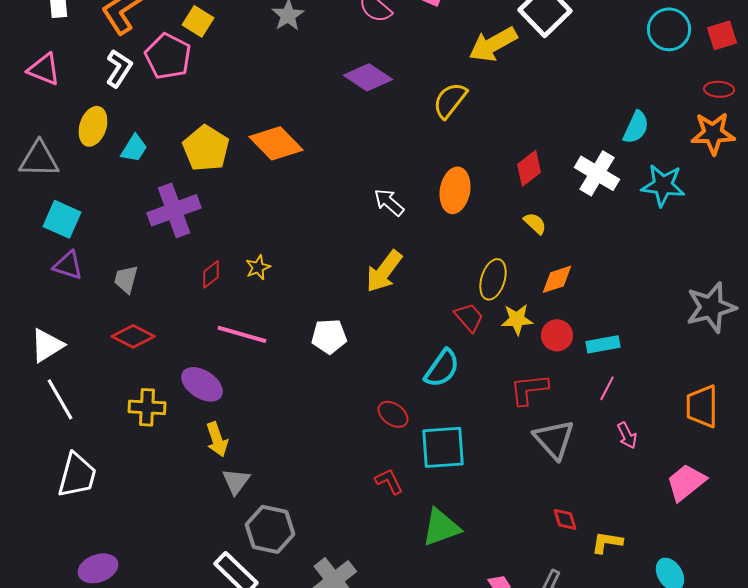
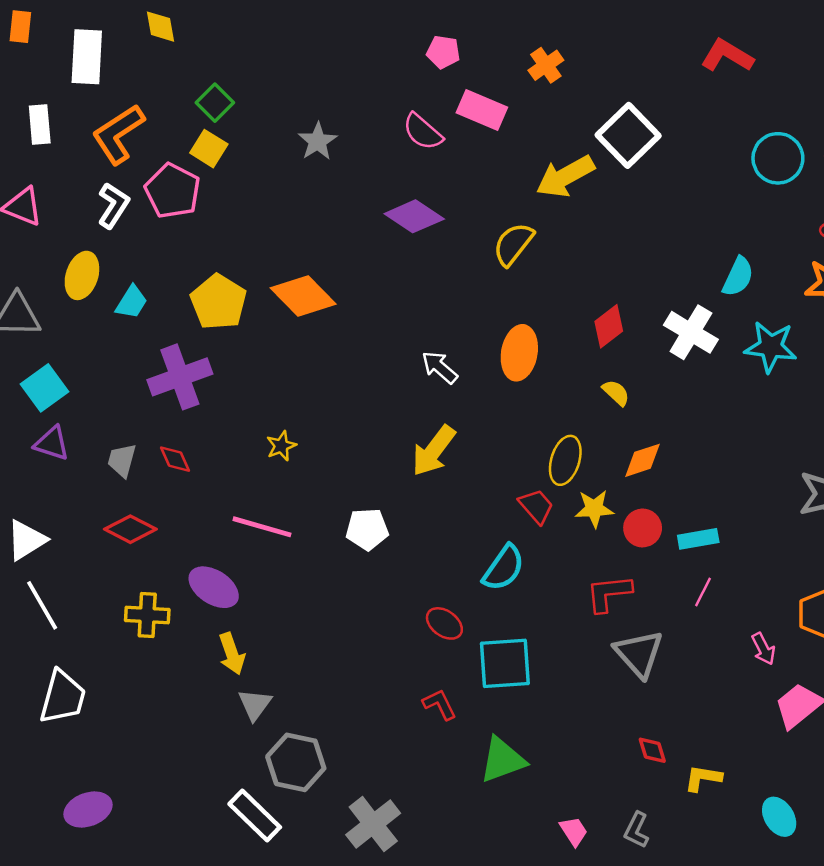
cyan square: (62, 219) -> (45, 388), turned 30
red diamond: (211, 274) -> (175, 459), moved, turned -76
pink arrow: (627, 435) -> (763, 649), moved

